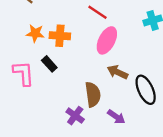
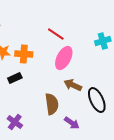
black rectangle: (49, 64) -> (15, 78), turned -72
purple cross: (75, 116) -> (15, 122), moved

